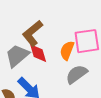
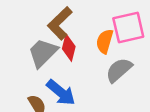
red diamond: (38, 53) -> (69, 48), turned 35

